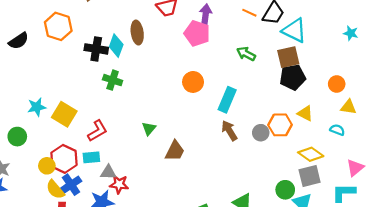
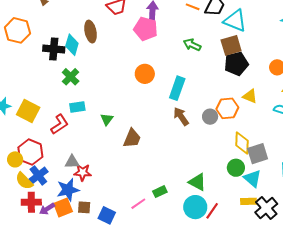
green cross: (113, 80) -> (71, 77), turned 30
yellow diamond: (311, 154) -> (242, 143), moved, turned 60
cyan rectangle: (91, 157) -> (77, 107), moved

